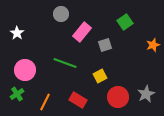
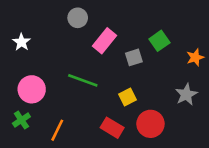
green square: (125, 22) -> (159, 41), moved
gray star: (146, 94) -> (186, 94), moved
red rectangle: (78, 100) -> (112, 128), moved

